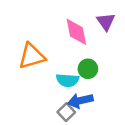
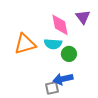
cyan semicircle: (68, 80) -> (53, 44), moved
gray square: (66, 112) -> (52, 88), turned 32

